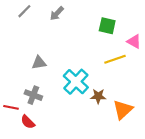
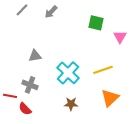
pink triangle: (134, 41) -> (120, 37), turned 32
yellow line: (115, 59) -> (103, 70), moved
brown star: (98, 96) -> (71, 104), moved

